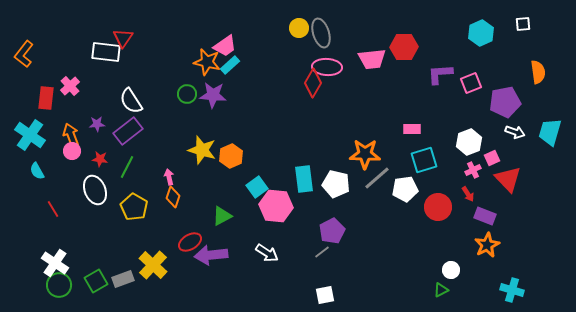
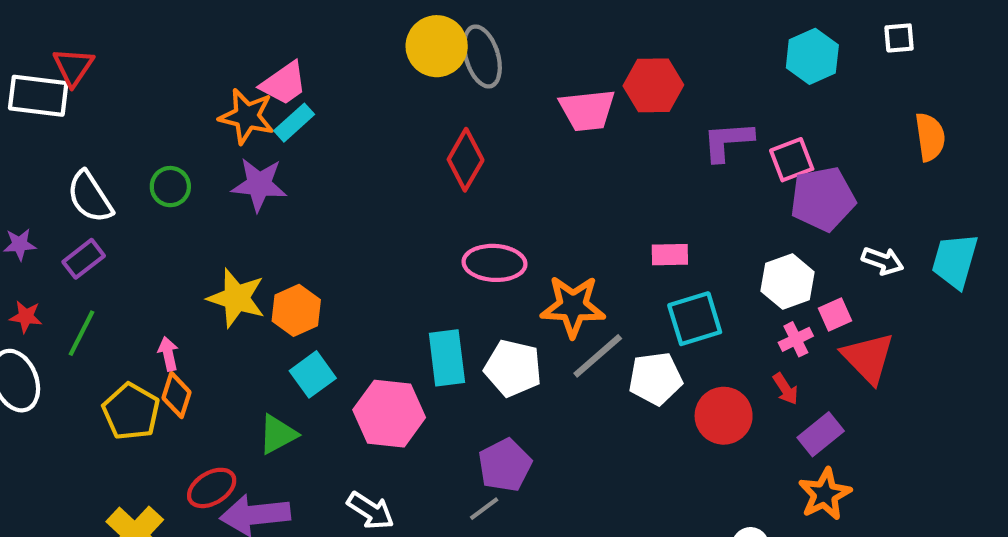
yellow circle: (299, 28) -> (437, 46), size x1.5
pink ellipse: (327, 67) -> (494, 263), moved
green circle: (187, 94) -> (170, 187), moved
purple pentagon: (505, 102) -> (823, 199), moved
purple rectangle: (128, 131) -> (84, 259), size x0.7
cyan square: (257, 187) -> (313, 374), moved
yellow pentagon: (134, 207) -> (131, 412), moved
purple rectangle: (485, 216) -> (821, 434), turned -60

